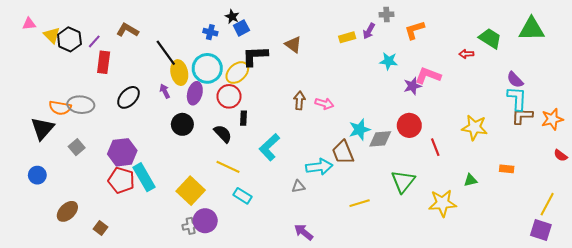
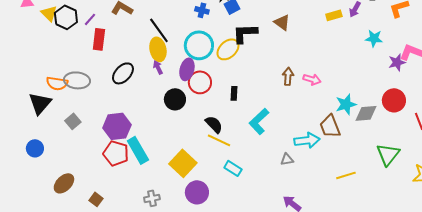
yellow ellipse: (179, 73) -> (158, 49), moved
red circle: (229, 96) -> (200, 82), moved
black semicircle: (223, 134) -> (214, 124), moved
gray cross: (191, 226) -> (152, 198), moved

